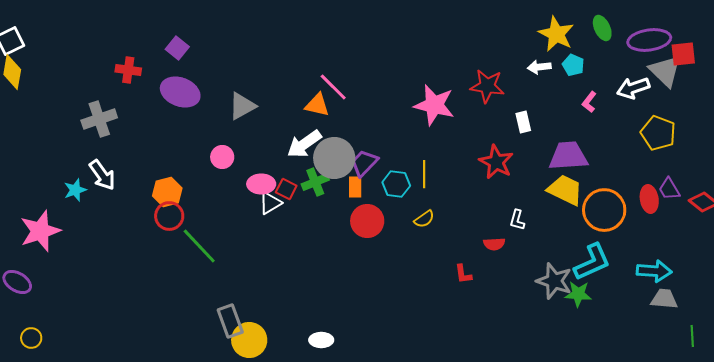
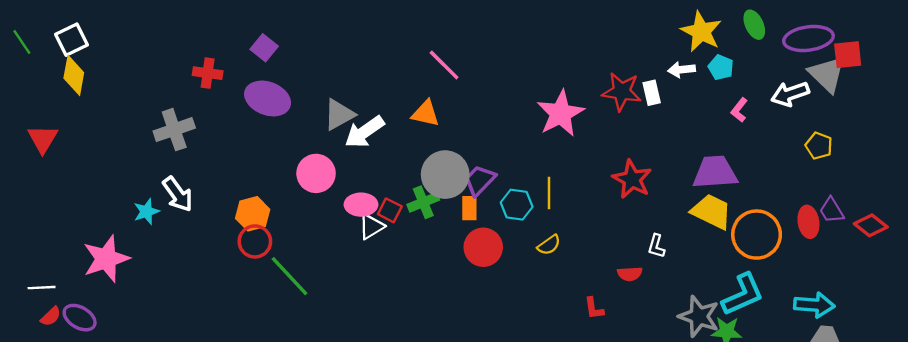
pink line: (333, 87) -> (444, 65), moved
pink star: (434, 105) -> (561, 113), turned 30
white rectangle: (523, 122) -> (652, 93), moved
yellow pentagon: (658, 133) -> (819, 146), size x0.7
white arrow: (304, 144) -> (364, 132), moved
pink circle: (222, 157) -> (316, 173), size x1.4

